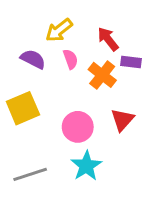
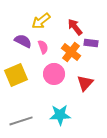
pink semicircle: (71, 59) -> (43, 47), moved
pink circle: (78, 127) -> (54, 74), moved
cyan star: (86, 166) -> (60, 115), turned 30

